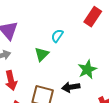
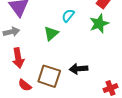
green star: (87, 69) -> (99, 24), moved

